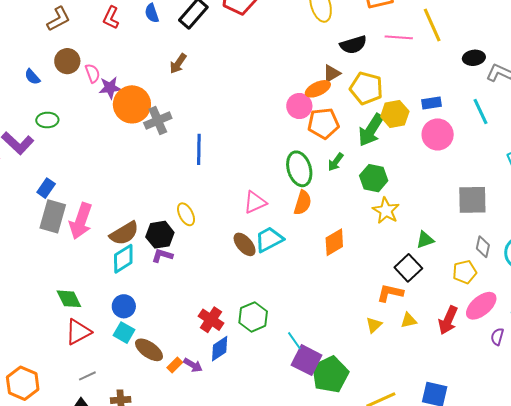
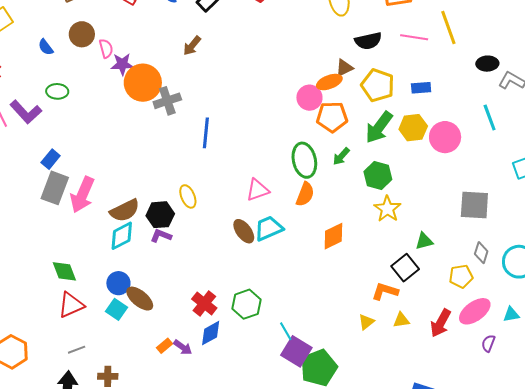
blue rectangle: (432, 103) -> (421, 88), moved
yellow hexagon: (395, 114) -> (413, 128), moved
brown ellipse: (149, 350) -> (140, 299), moved

